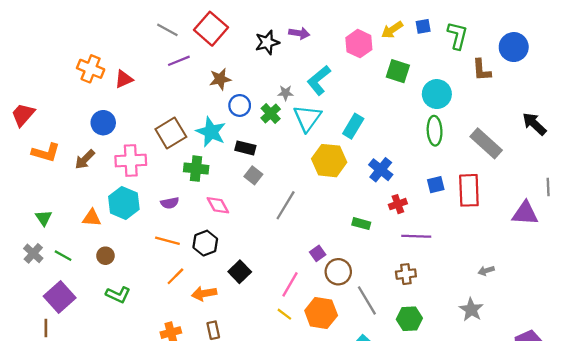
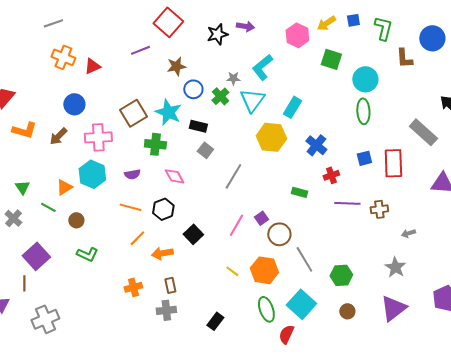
gray line: (167, 30) -> (53, 23), moved, turned -48
gray rectangle: (486, 143) -> (423, 132), moved
orange triangle: (92, 218) -> (64, 187), turned -36
green line: (63, 256) -> (48, 207), moved
brown cross: (406, 274) -> (379, 209), moved
pink line: (290, 284) -> (236, 225), moved

